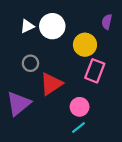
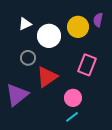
white circle: (52, 26) -> (49, 36), moved
yellow circle: (85, 45) -> (78, 27), moved

